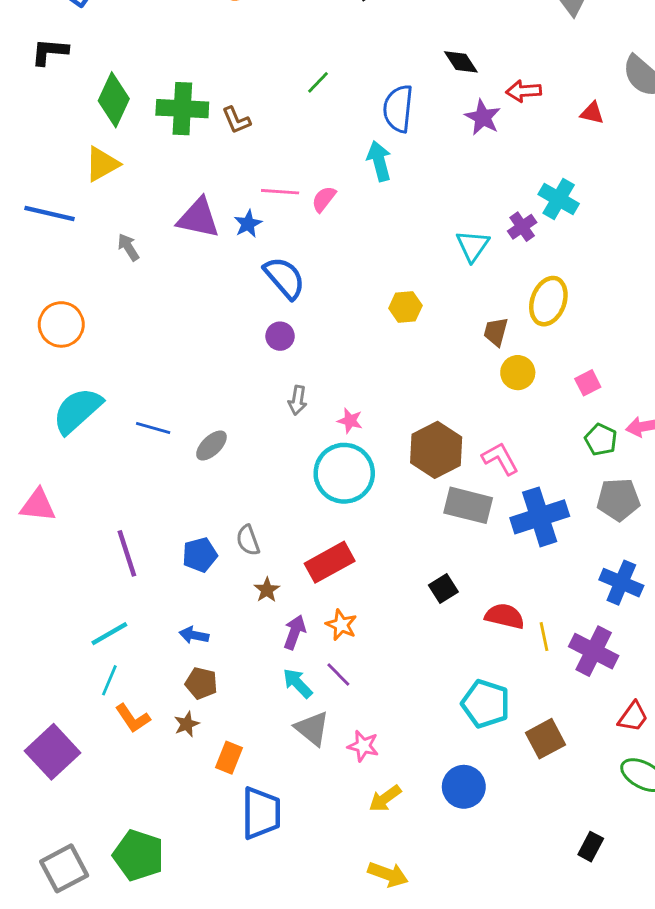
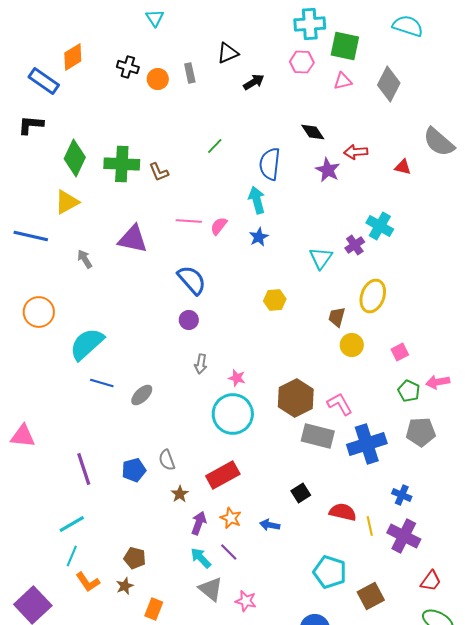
blue star: (248, 224) -> (259, 237), moved
cyan semicircle: (77, 410) -> (87, 344), moved
blue cross: (621, 583) -> (402, 495), moved, size x0.7
blue arrow: (194, 635) -> (270, 525), moved

